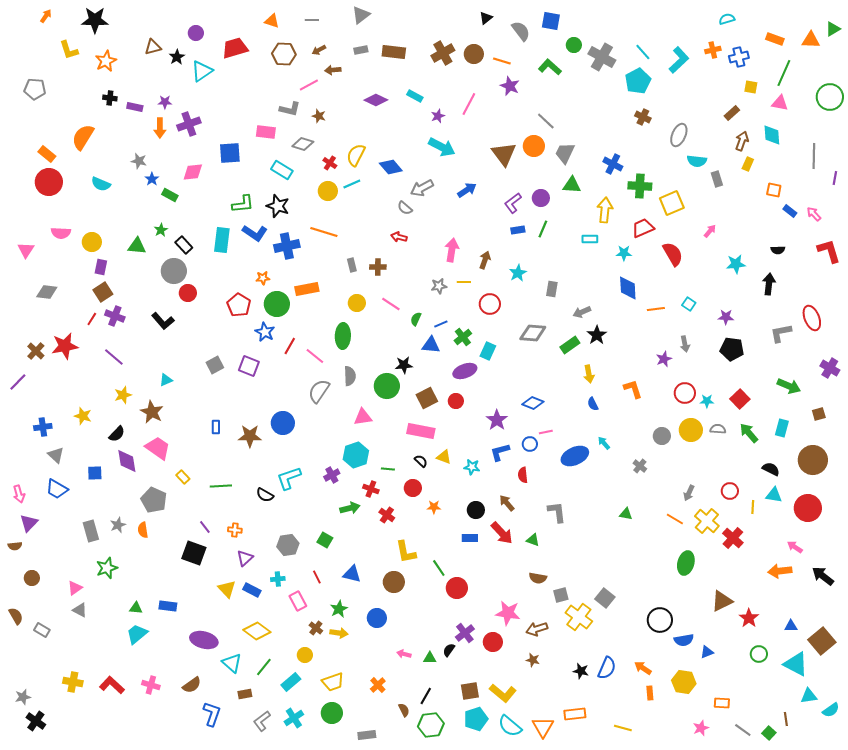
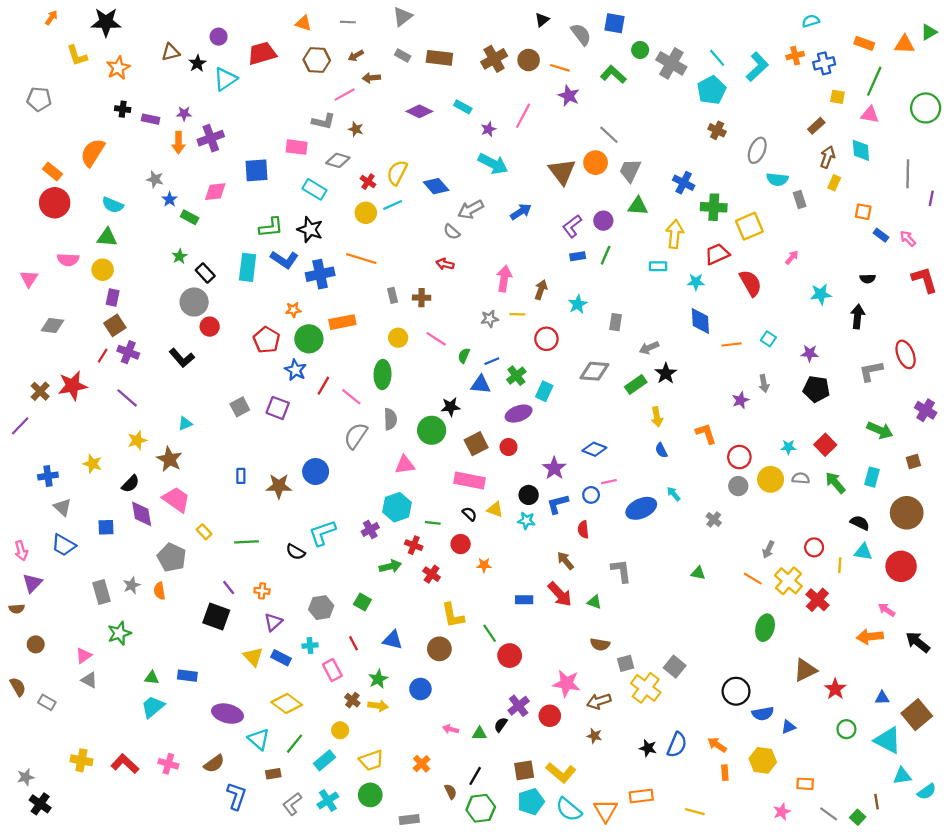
gray rectangle: (361, 50) -> (403, 56), turned 40
green triangle: (137, 246) -> (107, 237), moved
red circle: (685, 393) -> (739, 457), moved
black circle: (476, 510) -> (529, 495), moved

